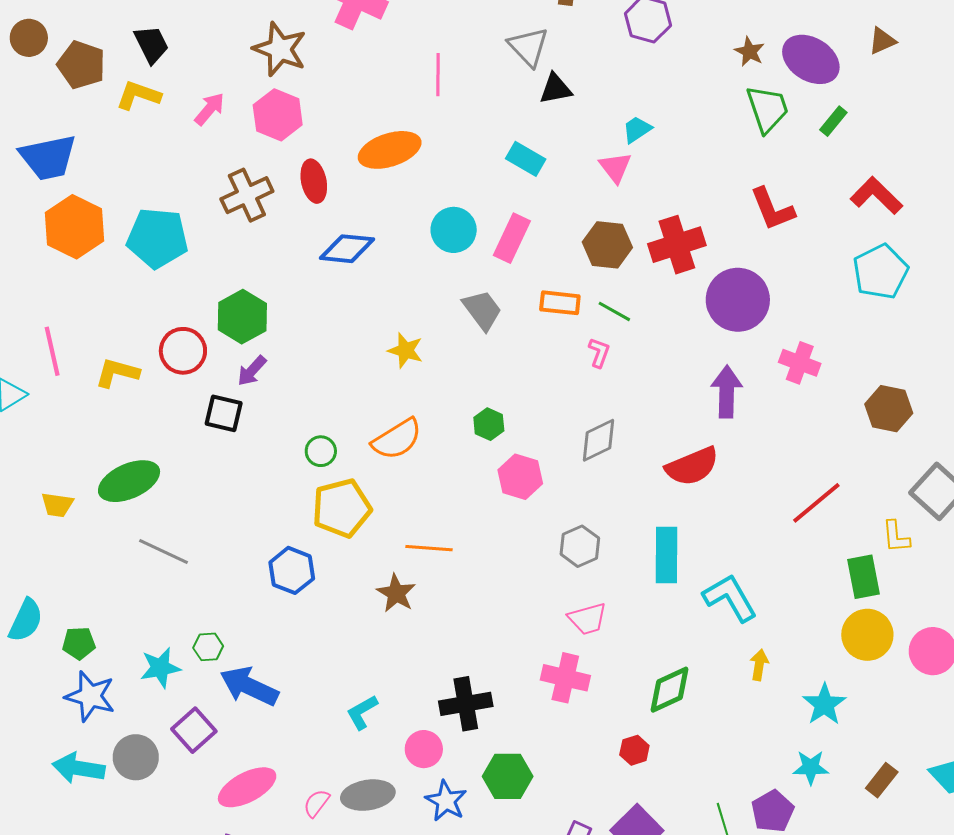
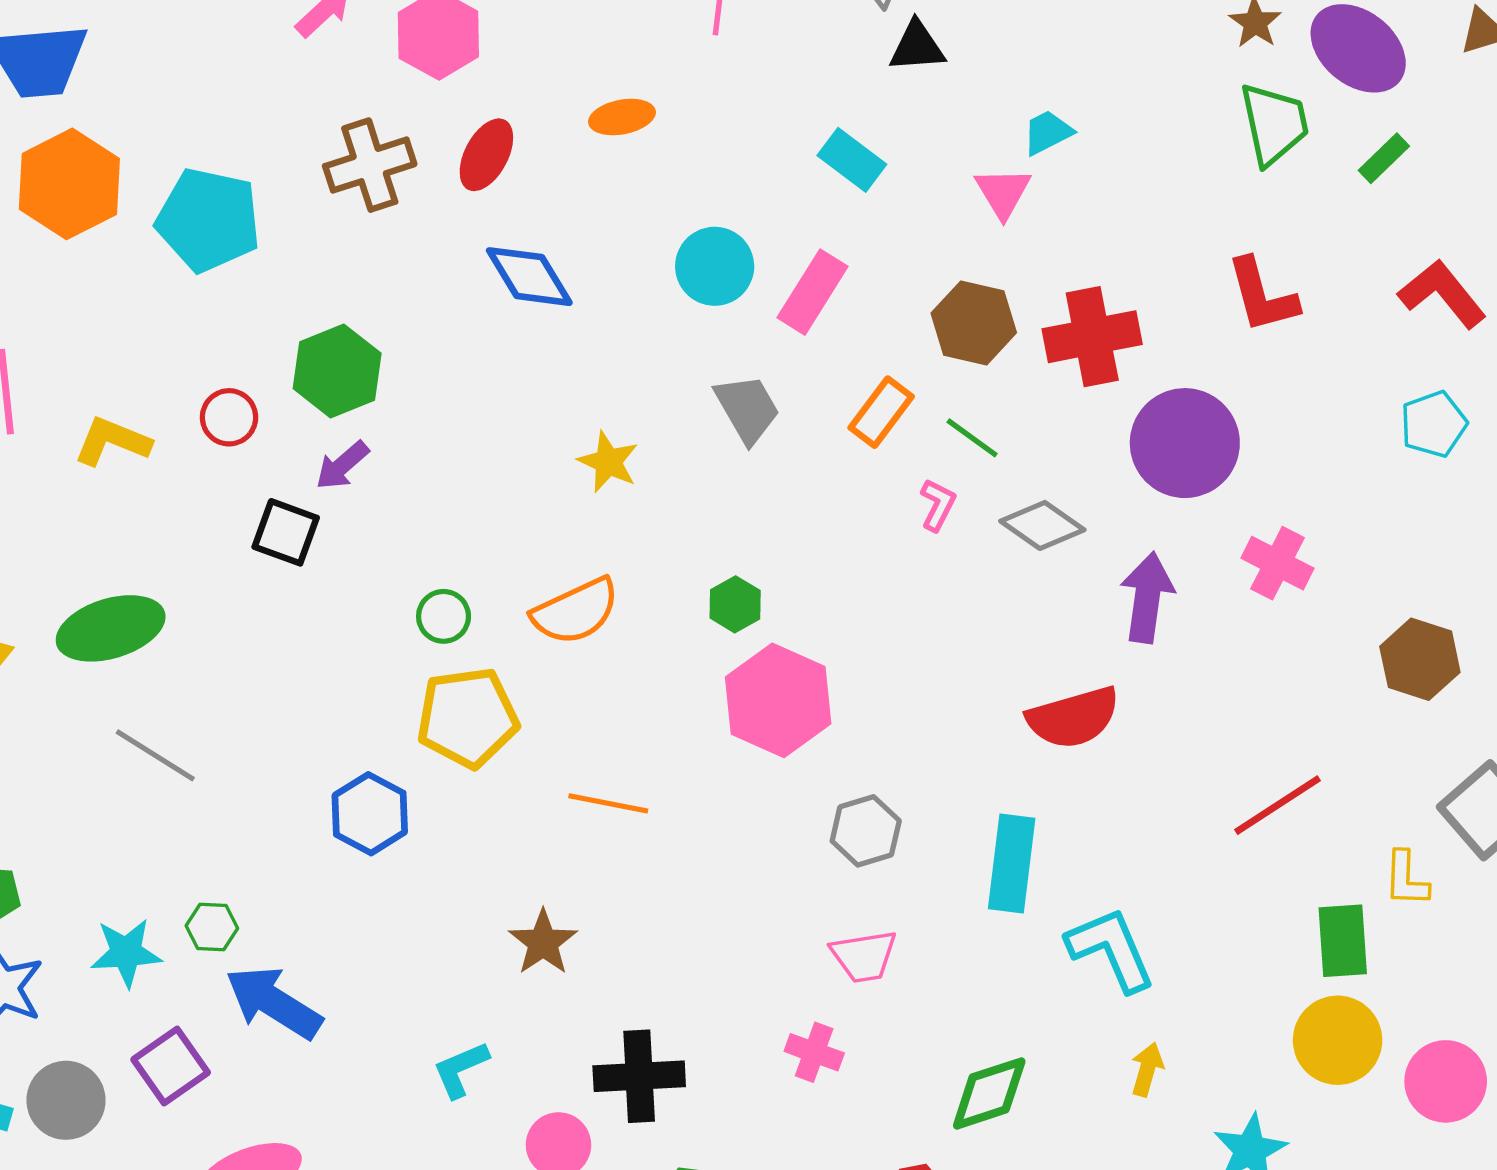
orange ellipse: (390, 150) -> (622, 117), size x0.6
red ellipse: (314, 181) -> (486, 155), turned 33
blue diamond: (347, 249) -> (529, 277), turned 46
cyan pentagon: (880, 272) -> (1434, 424), size x0.7
orange rectangle: (560, 303) -> (881, 412), turned -66
red circle: (183, 351) -> (229, 417), size x0.7
gray diamond: (598, 440) -> (1042, 525), moved, turned 54
pink hexagon: (520, 477) -> (778, 700), size x1.4
brown star: (396, 593) -> (543, 942), moved
pink cross: (565, 678) -> (814, 1052), size x0.7

